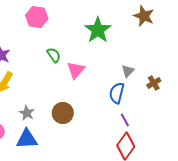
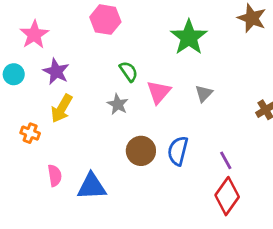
gray triangle: (128, 71) -> (204, 93), moved
blue semicircle: (117, 93) -> (178, 151), moved
gray star: (27, 113) -> (118, 104), moved

